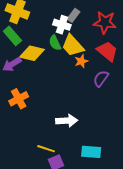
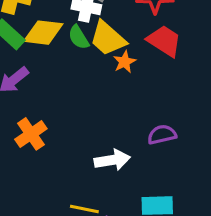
yellow diamond: (32, 53) -> (43, 33), moved
purple semicircle: (101, 78) -> (162, 135), moved, turned 48

